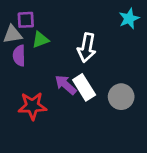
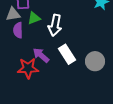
white arrow: (87, 48) -> (55, 25), moved
purple arrow: (66, 85) -> (41, 55), moved

